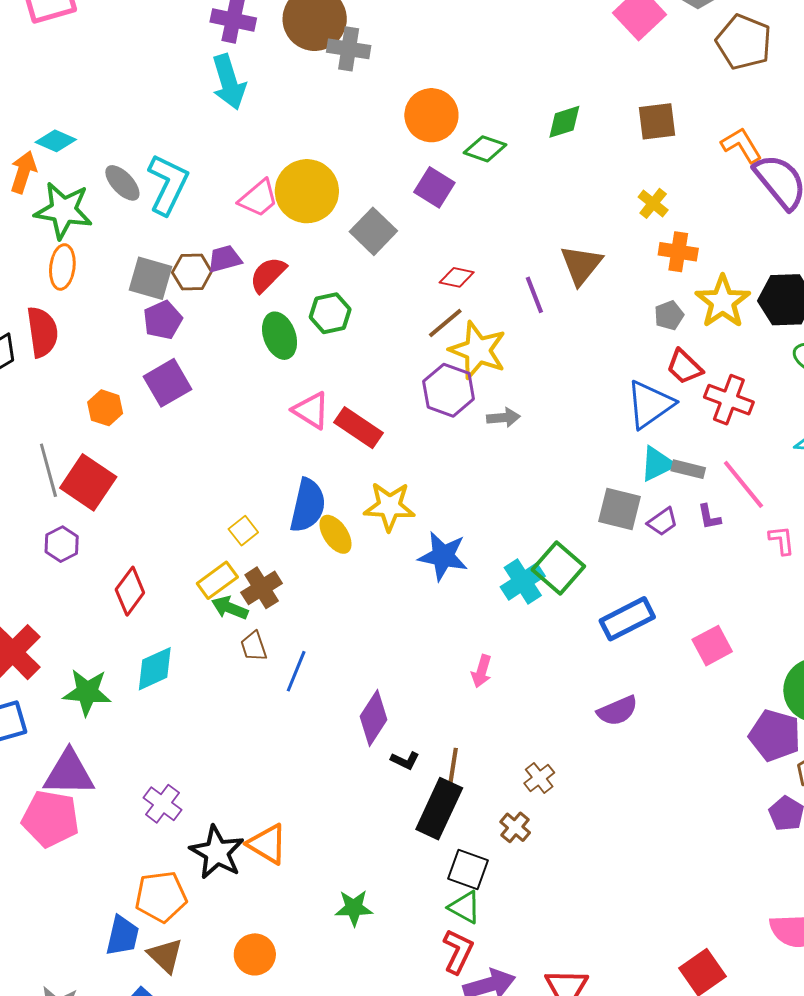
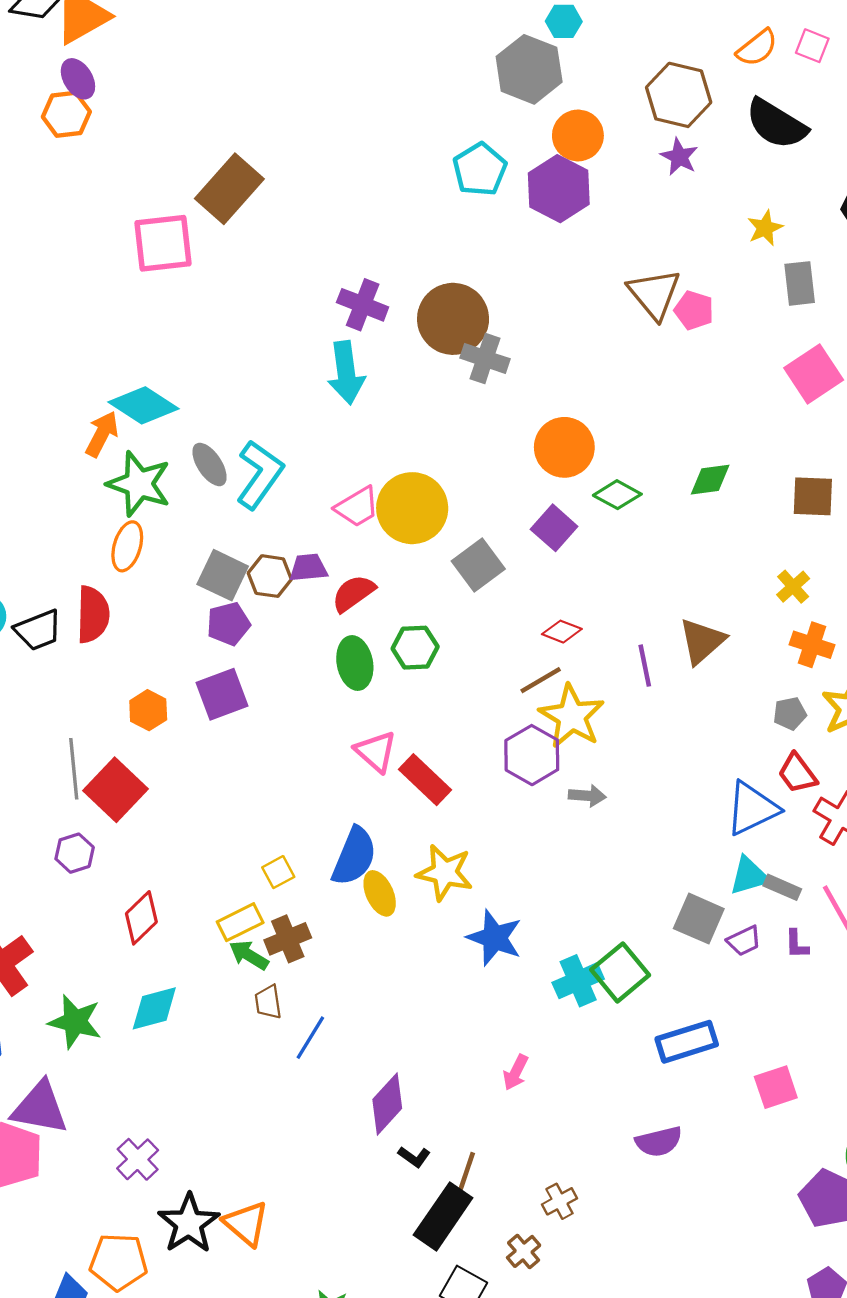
cyan diamond: (56, 141) -> (144, 405), size x1.5

